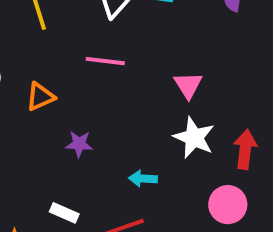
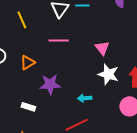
purple star: (79, 144) -> (50, 84), size x1.5
white rectangle: (64, 213) -> (28, 107), moved

